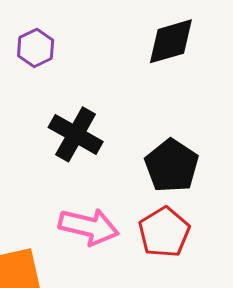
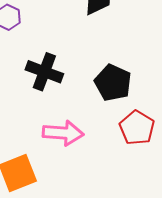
red pentagon: (164, 232) -> (137, 128), moved

